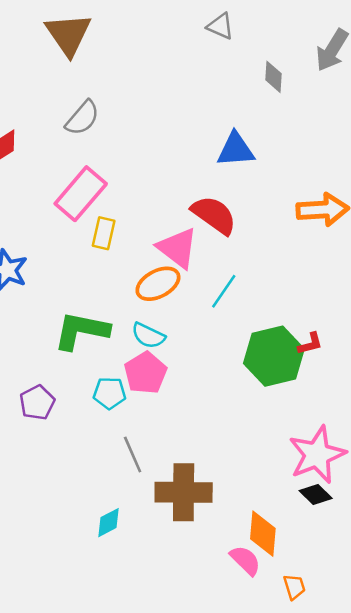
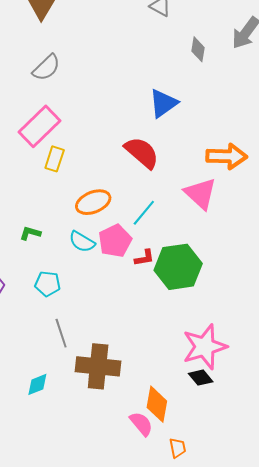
blue triangle: (236, 150) -> (163, 103), turned -36
pink triangle: (178, 248) -> (200, 193), moved
green L-shape: (81, 331) -> (30, 233), size x0.5
red L-shape: (310, 344) -> (144, 258), moved
pink pentagon: (145, 373) -> (115, 241), moved

